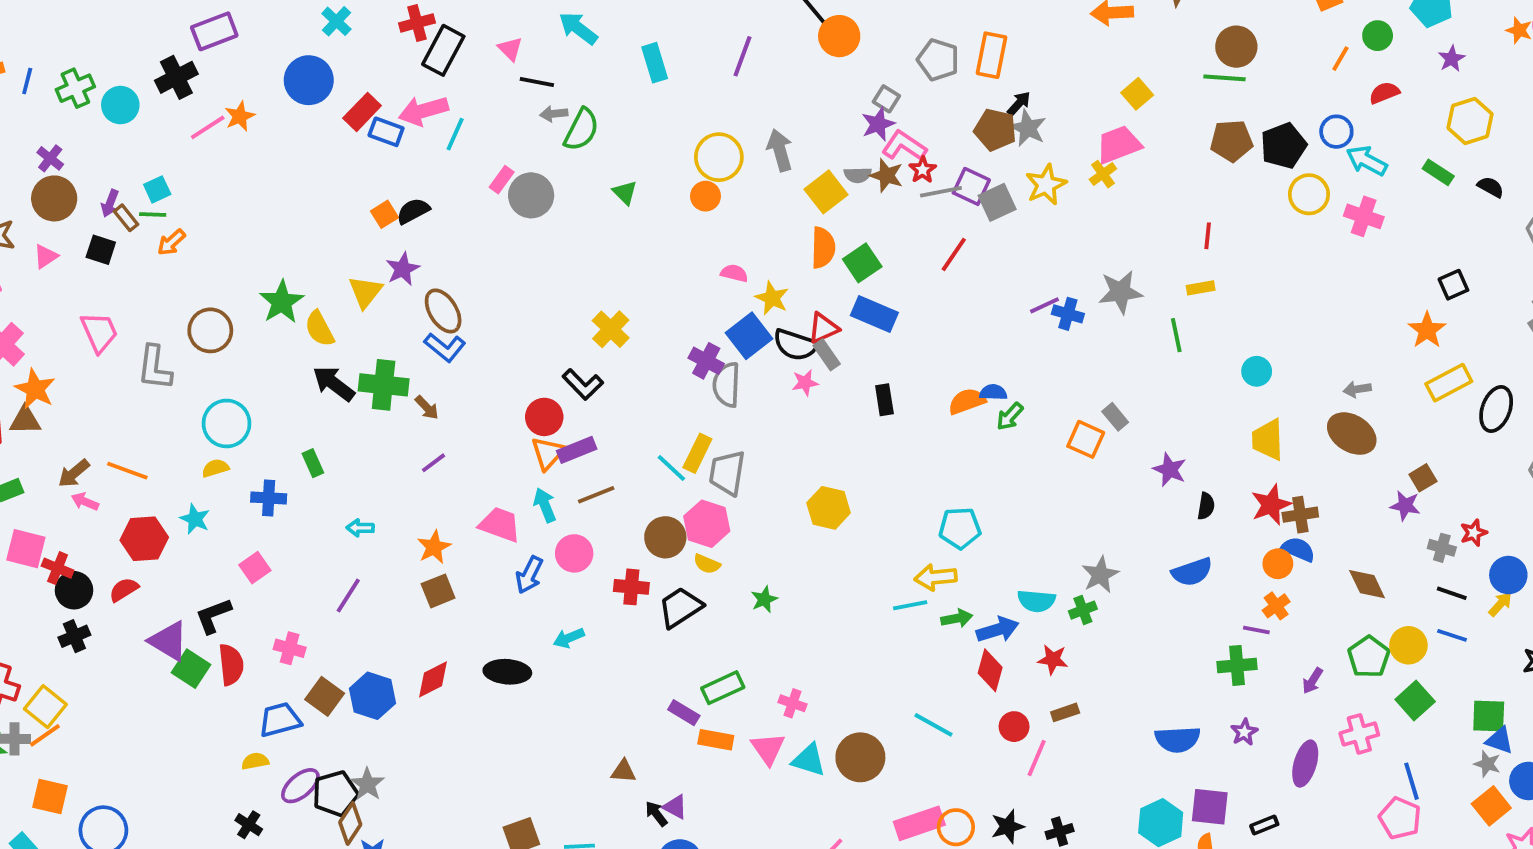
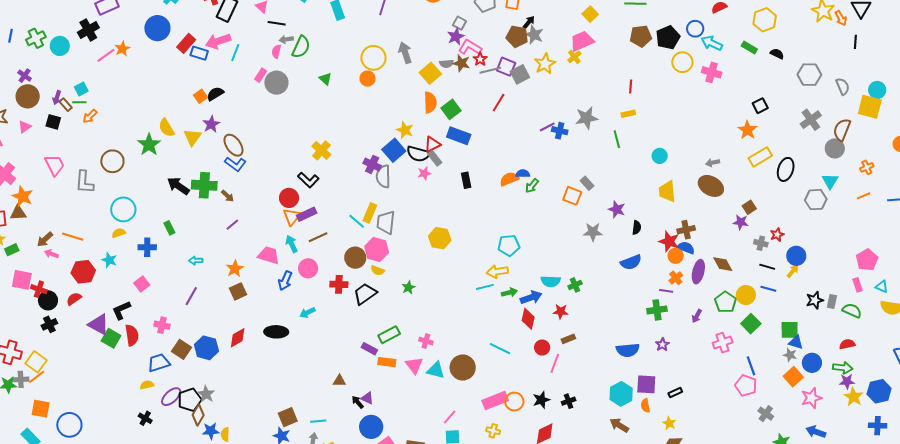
pink semicircle: (734, 273) -> (276, 51), moved, turned -88
yellow semicircle: (319, 329) -> (166, 128), moved
red star: (1271, 505) -> (669, 241), moved, turned -30
gray star: (1100, 575) -> (593, 232), moved, turned 30
purple ellipse: (1305, 764) -> (698, 272), moved

